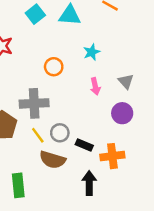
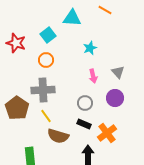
cyan square: (35, 14) -> (48, 35), moved
orange circle: (54, 67) -> (46, 60), moved
gray circle: (60, 133) -> (85, 103), moved
orange cross: (112, 156) -> (107, 133), turned -30

